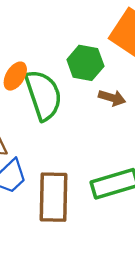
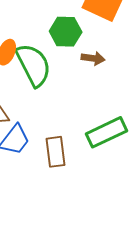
brown rectangle: (54, 197) -> (56, 152), size x0.7

